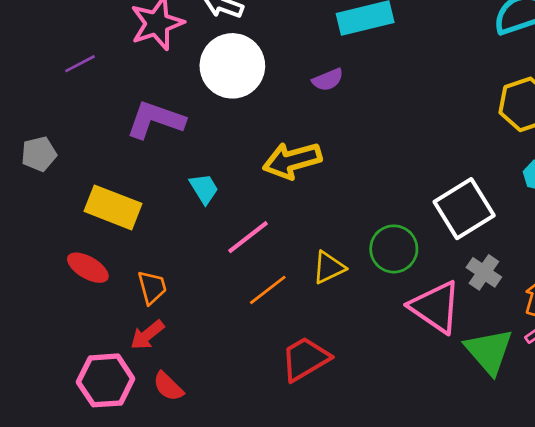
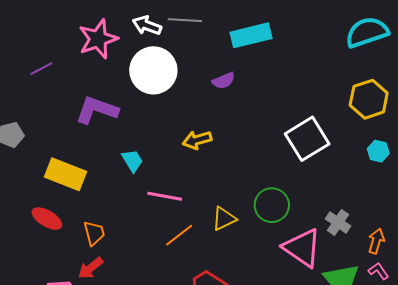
yellow arrow: (292, 160) -> (197, 140), size x0.7
white square: (464, 209) -> (307, 139), moved
pink line: (248, 237) -> (165, 196), turned 48

